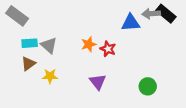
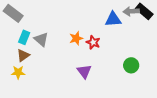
cyan rectangle: (30, 43) -> (24, 37), turned -64
yellow star: (50, 76) -> (18, 72), moved
green circle: (148, 86) -> (131, 65), moved

